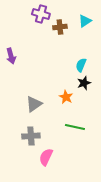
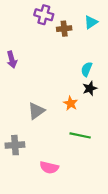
gray cross: (31, 136) -> (15, 145), moved
pink semicircle: (46, 157) -> (49, 168), turned -102

